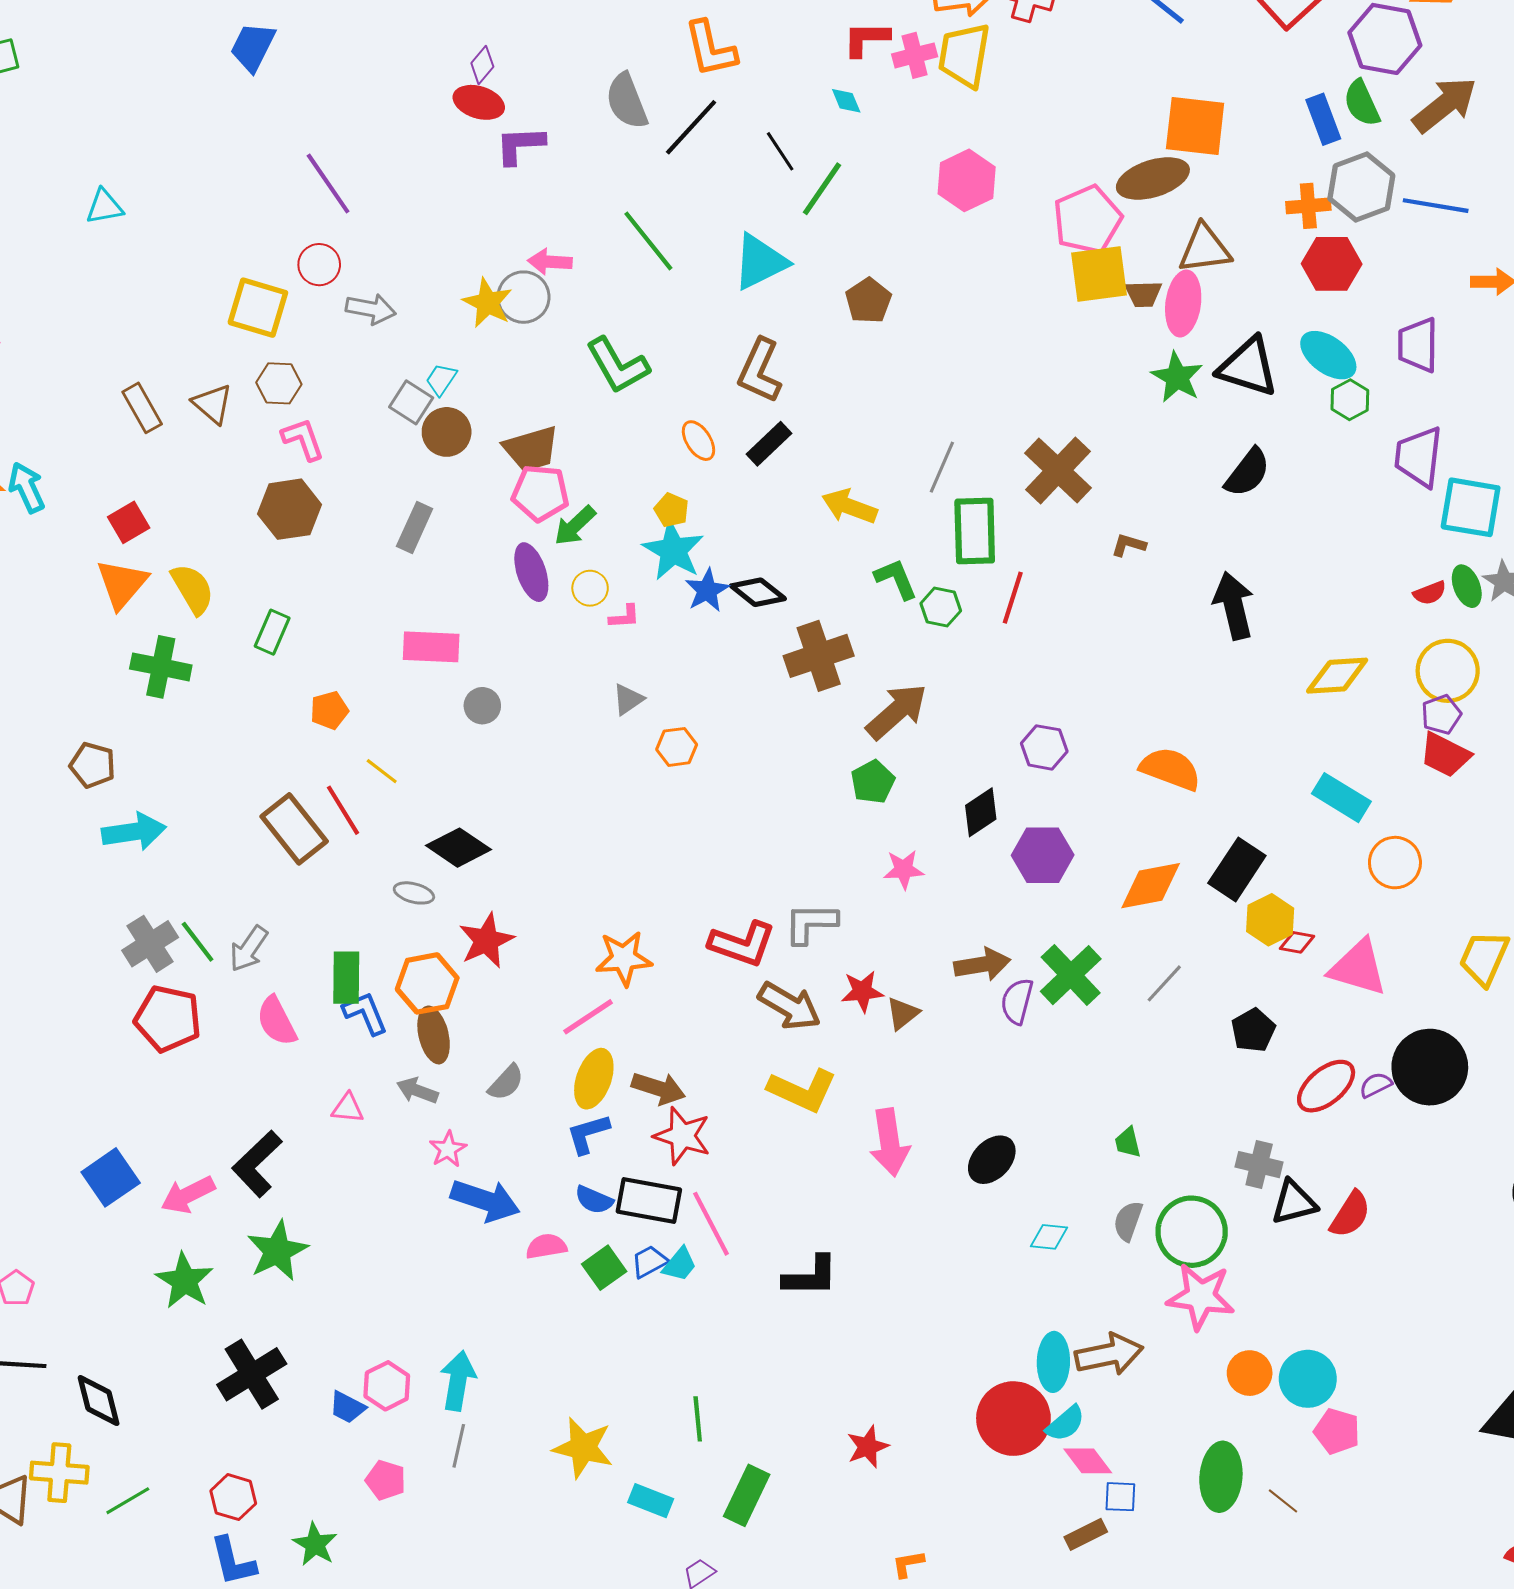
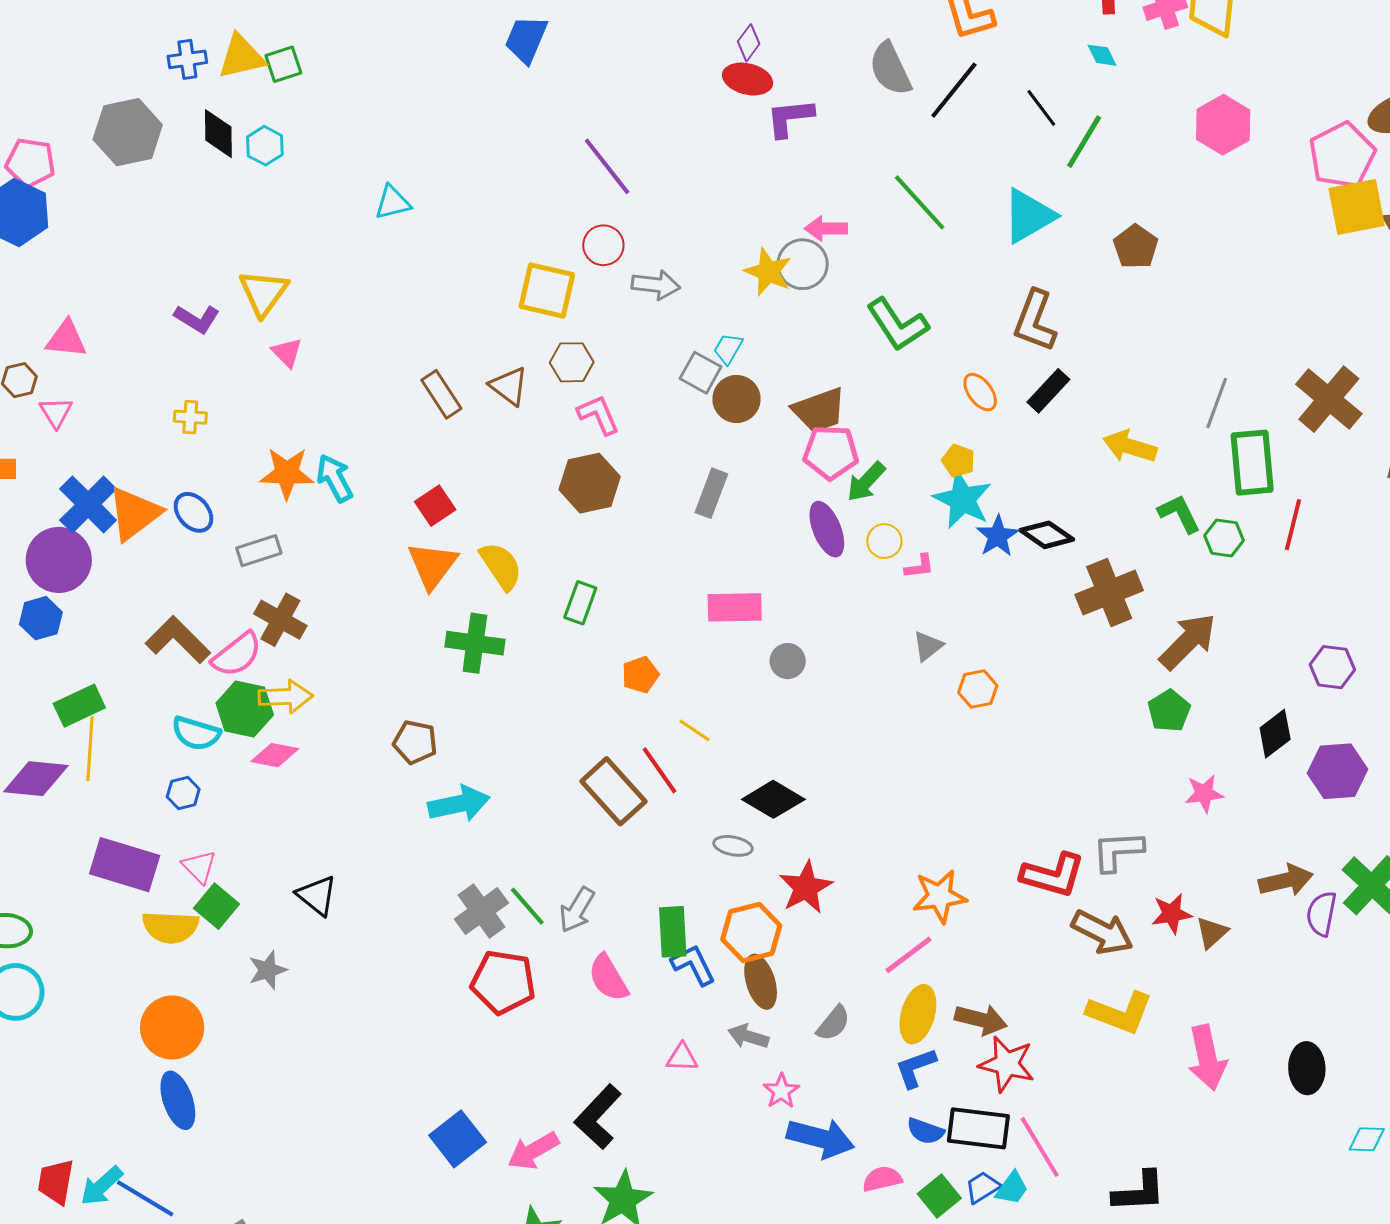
black ellipse: (992, 1160) -> (1307, 1068), turned -42

